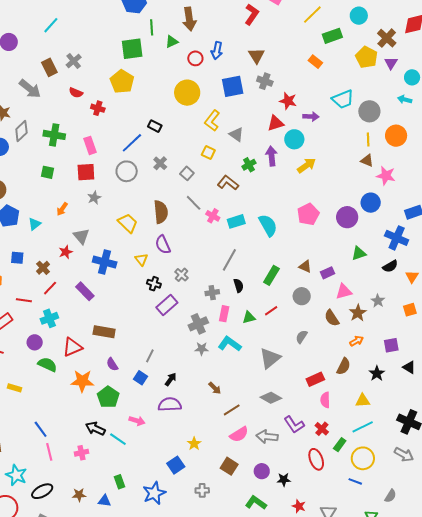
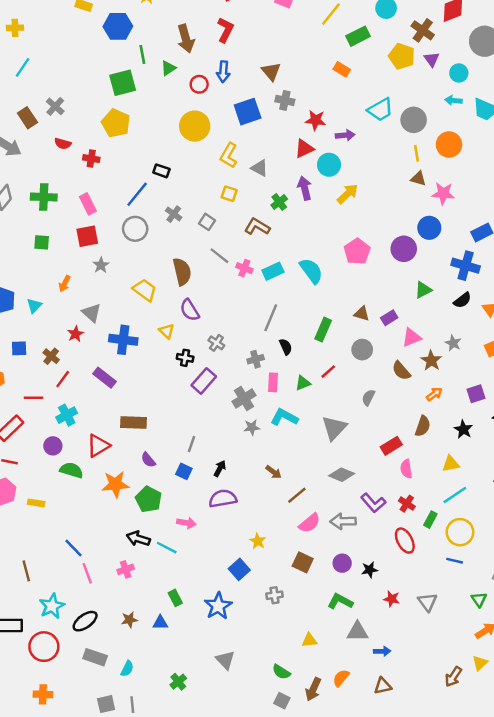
red L-shape: (252, 14) -> (225, 30), moved
cyan star: (16, 475) -> (52, 606), turned 30

